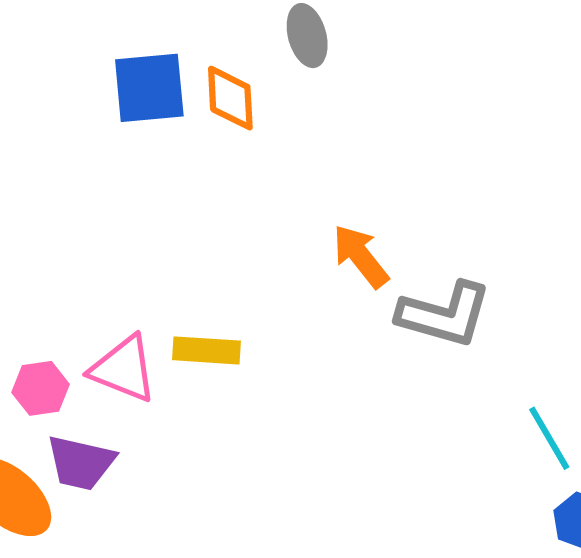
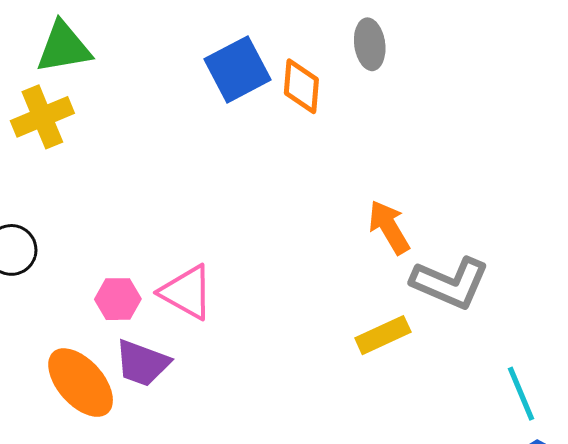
blue square: (149, 88) -> (237, 69), turned -30
yellow rectangle: (207, 350) -> (383, 335), moved, turned -36

